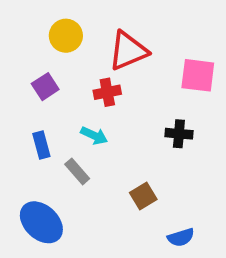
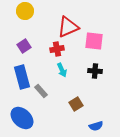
yellow circle: (66, 36) -> (25, 11), moved
pink square: (198, 75) -> (94, 41), moved
cyan arrow: (94, 136) -> (62, 70), moved, turned 40
blue rectangle: (41, 145) -> (22, 77), size x1.6

